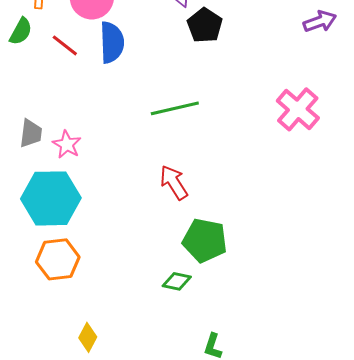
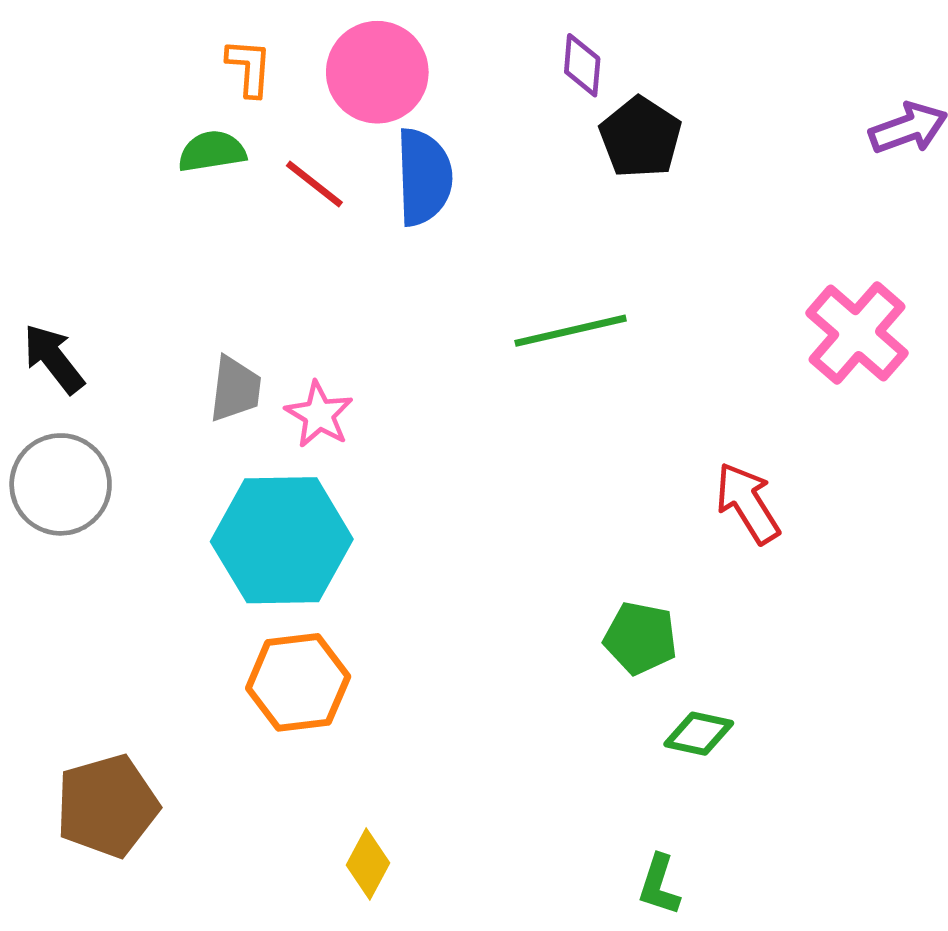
green semicircle: (21, 31) -> (212, 151), turned -128
red arrow: (174, 182) -> (748, 503), moved
green pentagon: (205, 240) -> (640, 638), size x0.7
green diamond: (177, 281) -> (699, 734), moved

